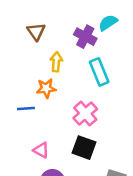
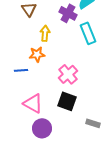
cyan rectangle: (99, 72) -> (88, 33), moved
pink triangle: (41, 150) -> (33, 103), size x1.5

